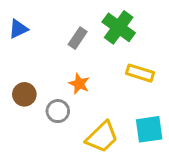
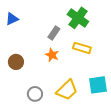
gray rectangle: (78, 38) -> (54, 33), moved
yellow rectangle: (140, 73) -> (82, 48), moved
gray circle: (58, 111) -> (35, 94), moved

